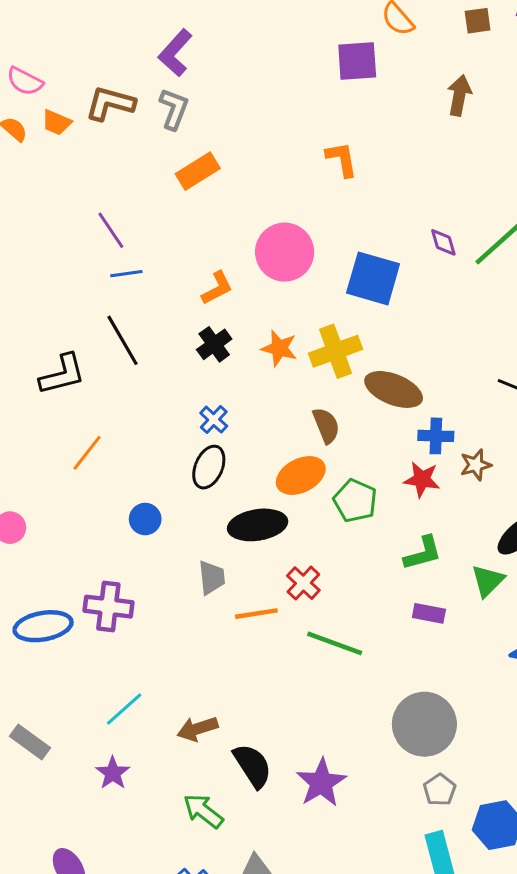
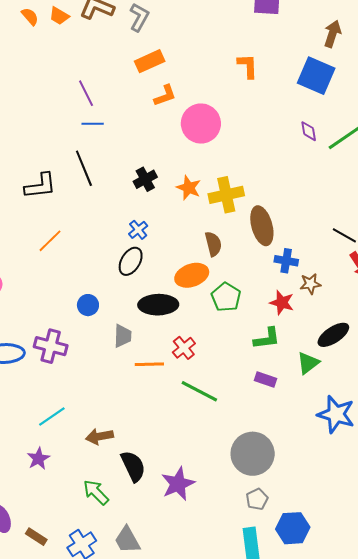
blue square: (373, 278) -> (316, 76), moved
orange L-shape: (217, 288) -> (165, 96), moved
brown ellipse: (394, 389) -> (262, 226), turned 45
red star: (422, 479) -> (282, 303), moved
blue circle: (145, 519) -> (88, 305), moved

